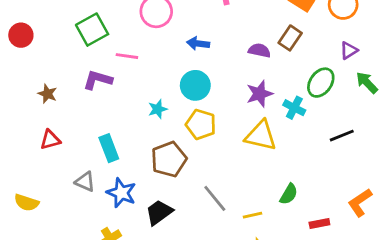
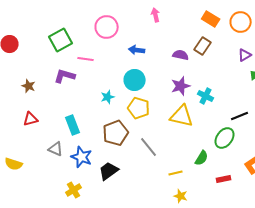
green ellipse: (321, 83) -> (225, 138), moved
gray line: (215, 198) -> (149, 147), moved

